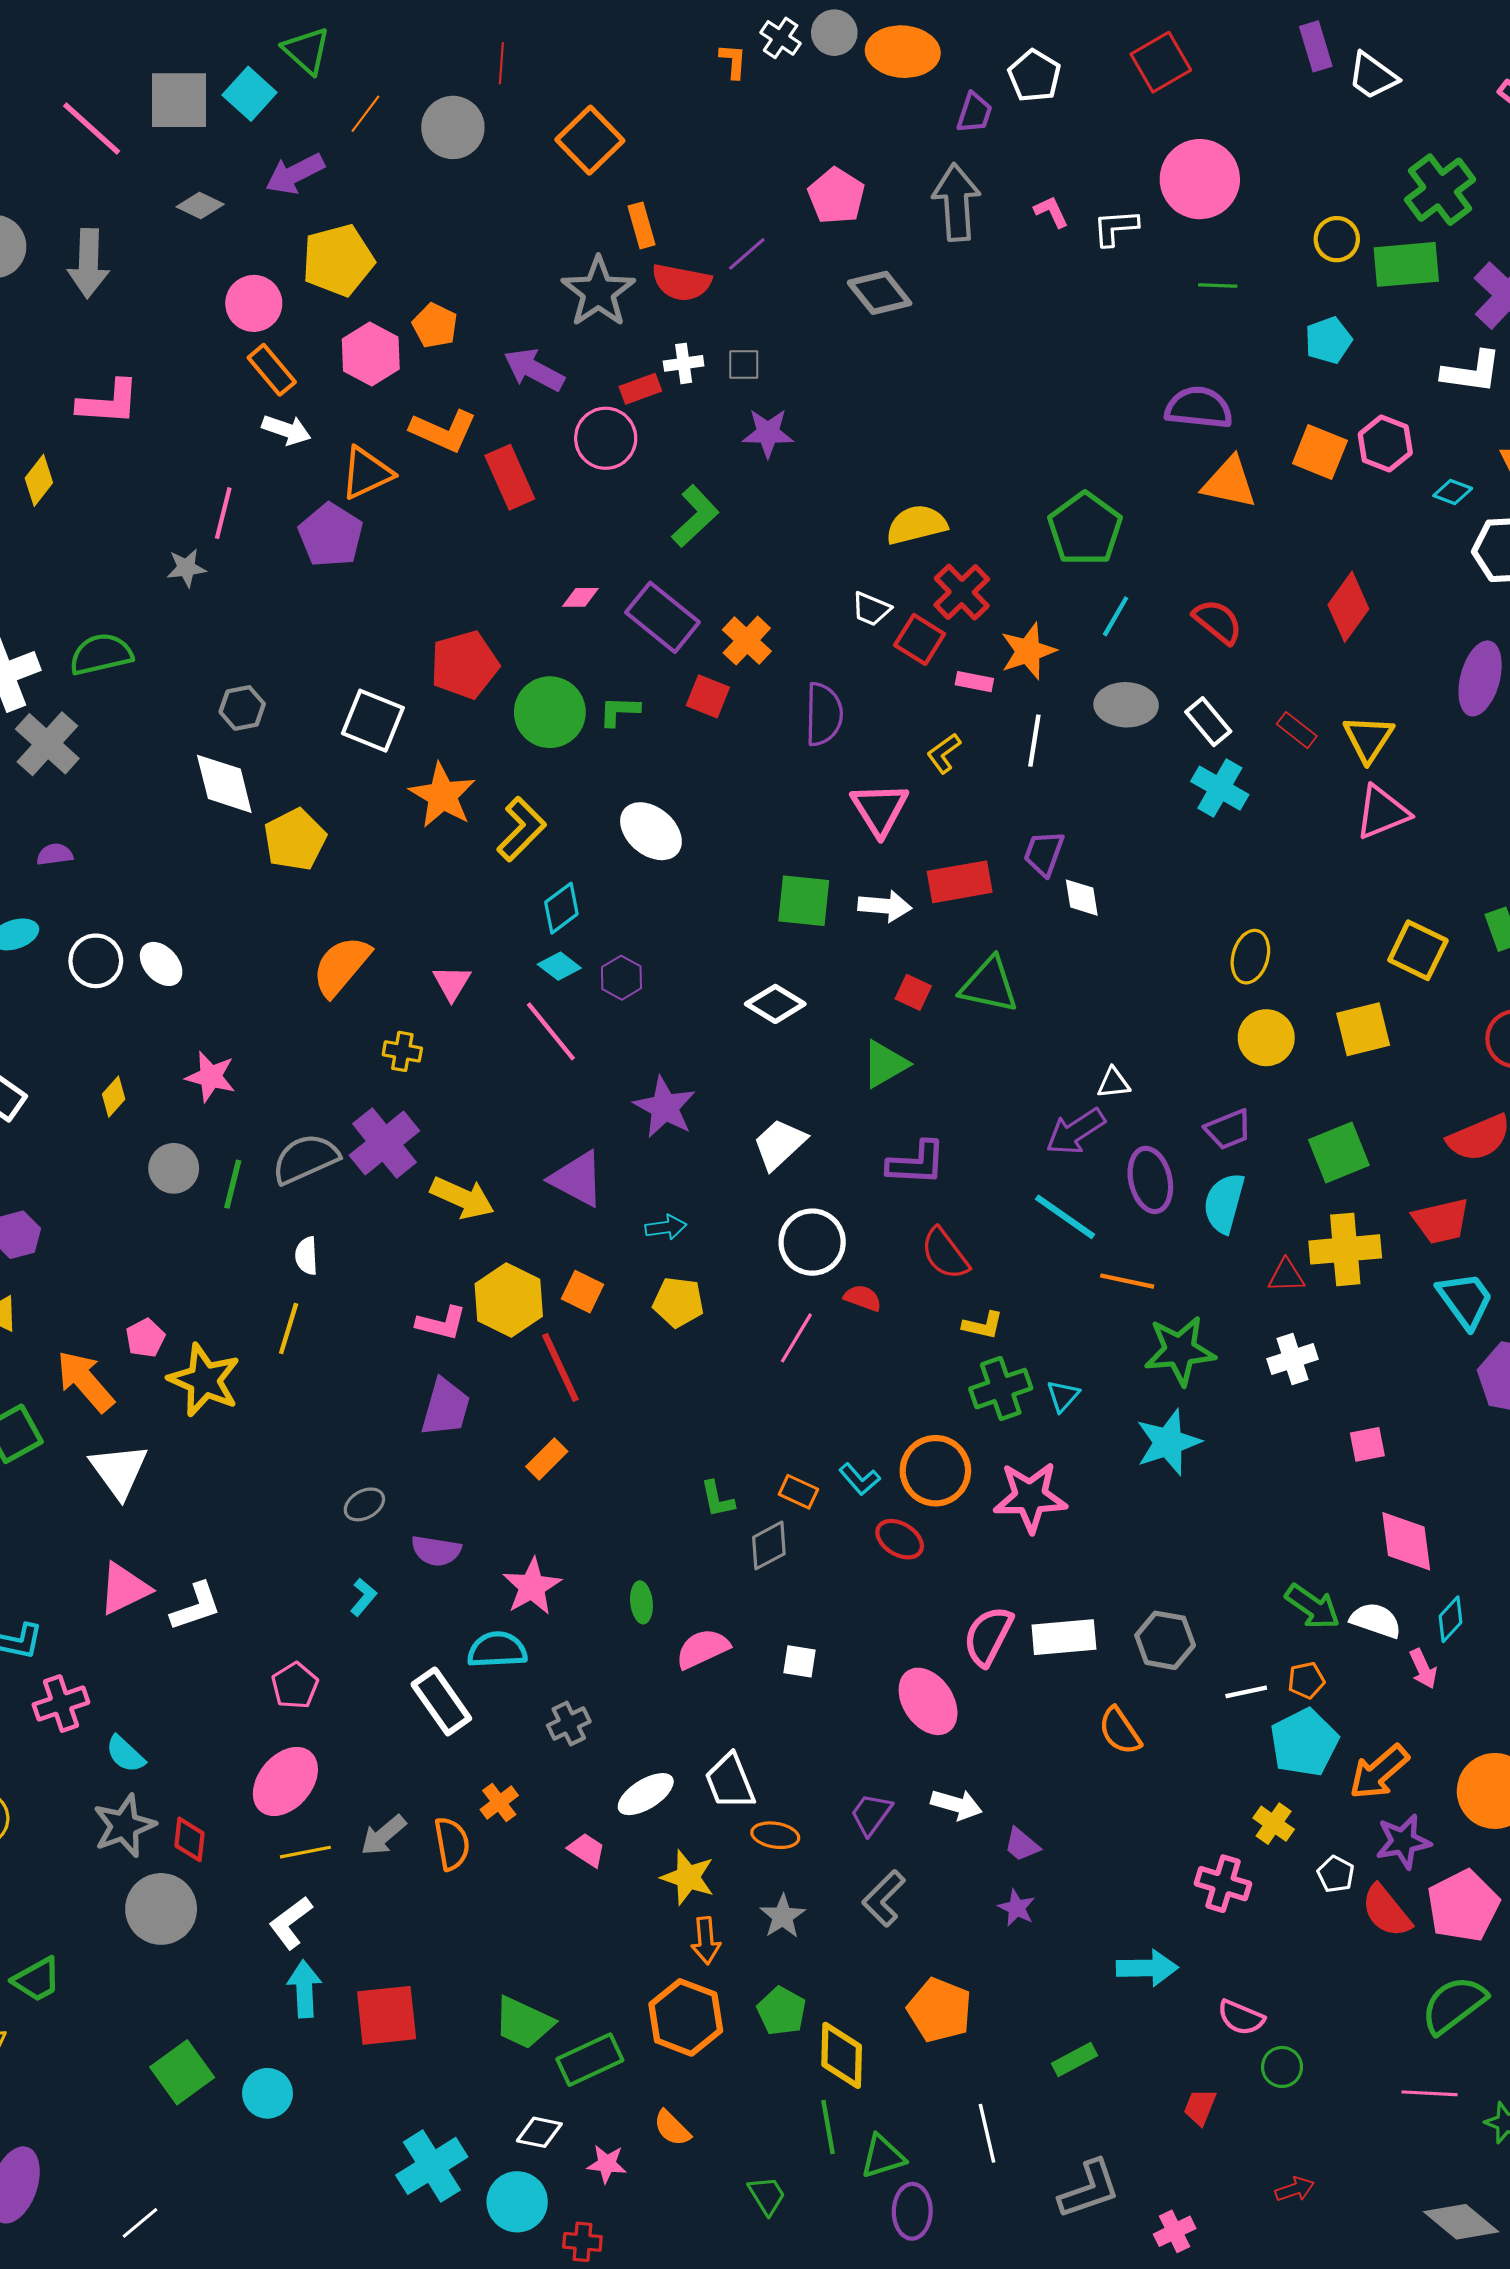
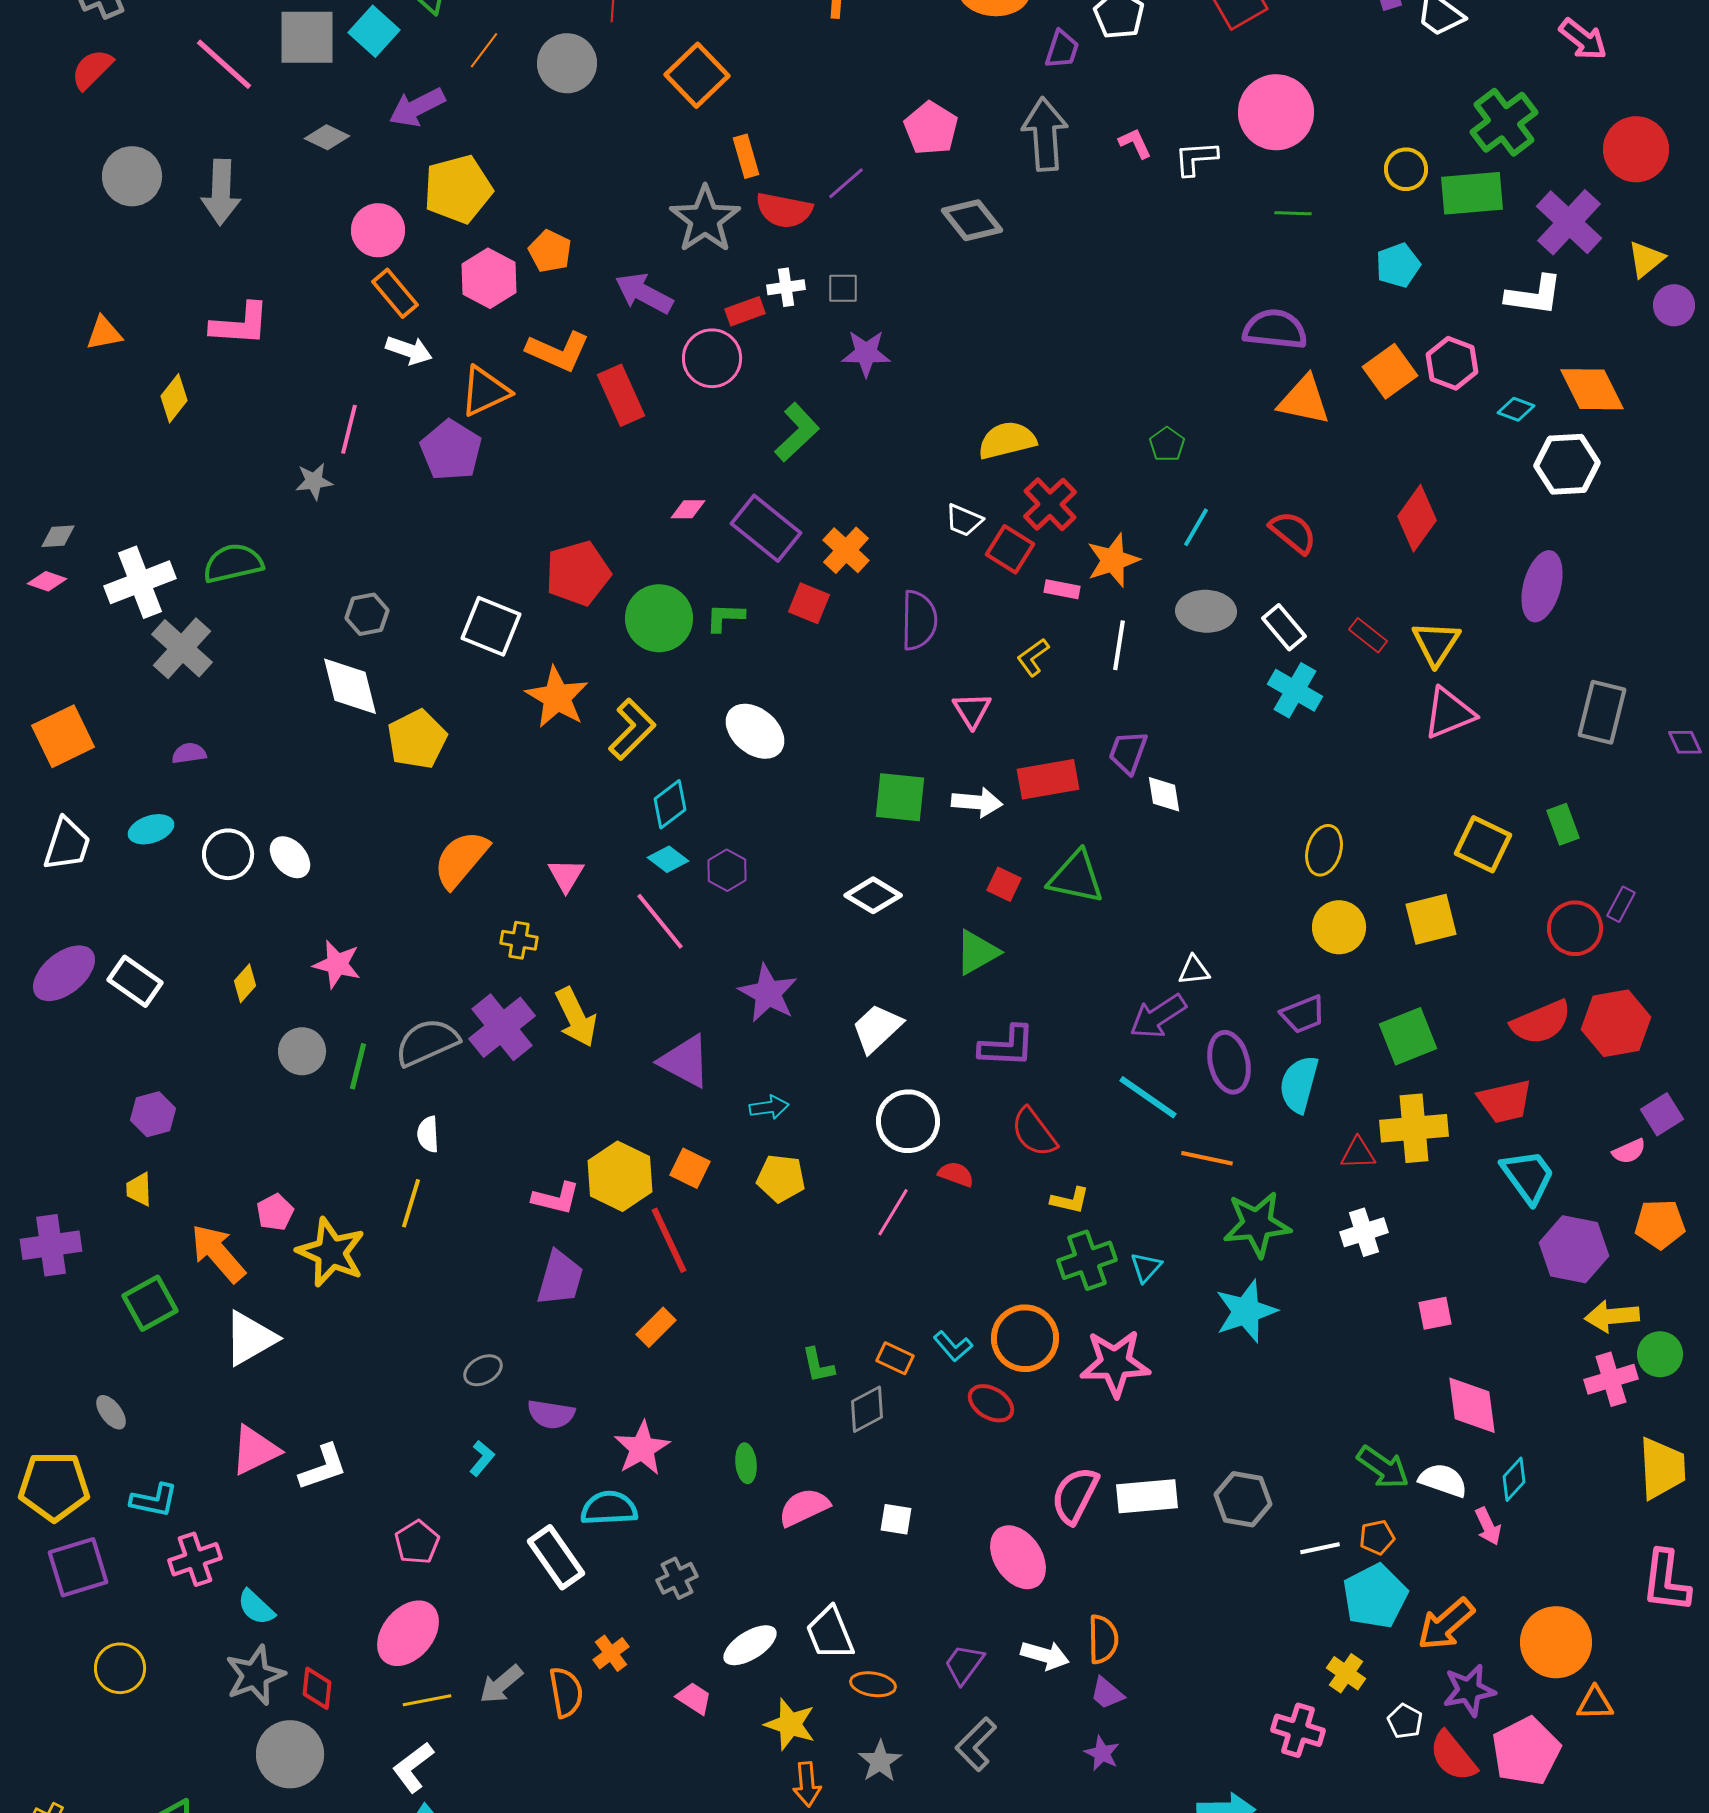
orange square: (1320, 452) -> (1390, 371), turned 32
green pentagon: (1085, 529) -> (1167, 444), size x0.5
pink triangle: (880, 809) -> (972, 710), size x0.7
yellow arrow: (462, 1198) -> (576, 1017), moved, turned 40
white triangle: (119, 1471) -> (250, 1338), turned 36
orange semicircle: (1120, 1731) -> (1103, 1639), moved, turned -147

